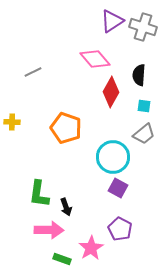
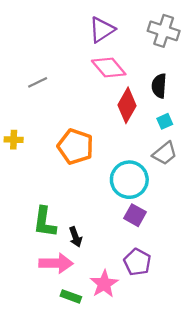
purple triangle: (112, 21) -> (102, 30), moved
cyan square: (144, 106) -> (165, 121), turned -32

